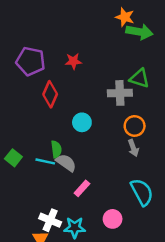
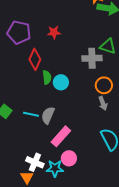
green semicircle: (56, 149) -> (47, 77), moved
gray semicircle: (66, 163) -> (48, 115), turned -102
pink rectangle: (82, 188) -> (61, 136), size x1.5
pink circle: (113, 219) -> (69, 158), moved

